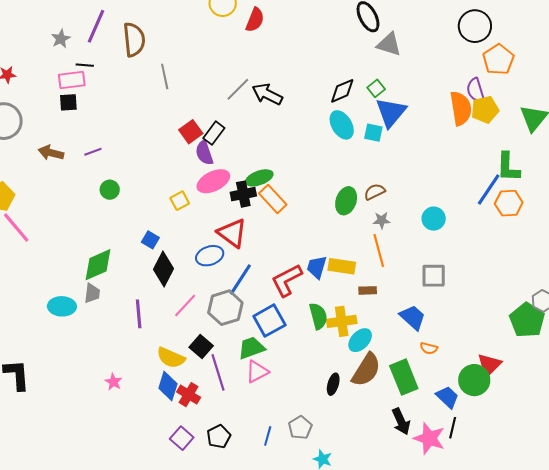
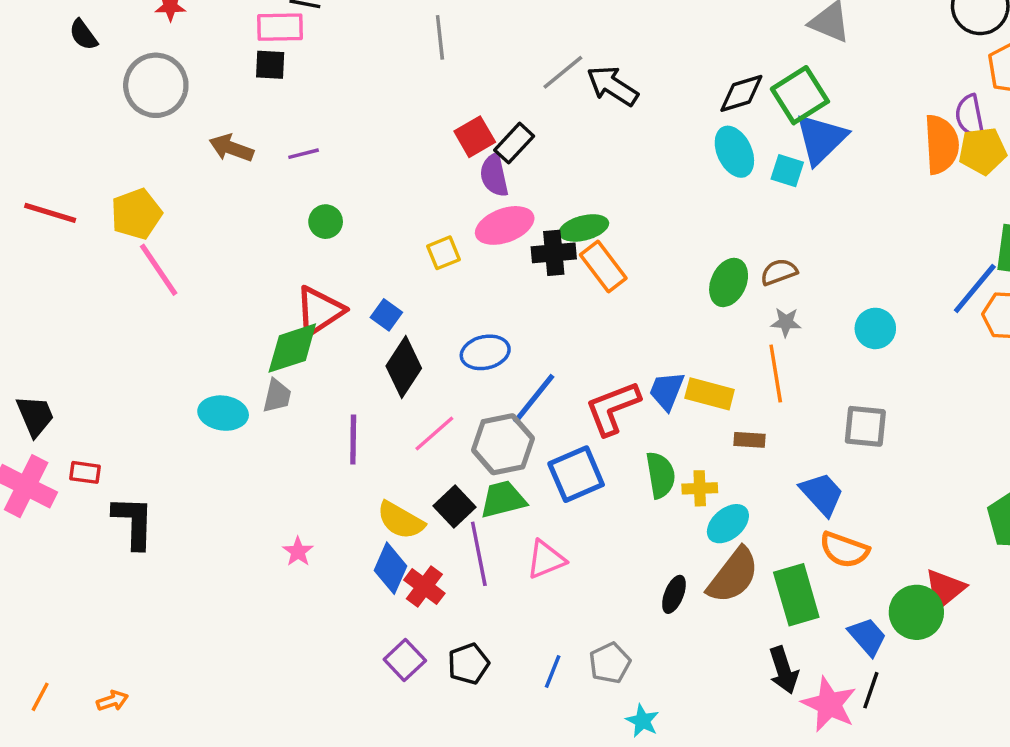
green square: (376, 88) -> (800, 95), size x1.8
red triangle: (232, 233) -> (319, 311), moved, turned 44
yellow cross: (342, 321) -> (700, 488), size x0.7
green trapezoid: (251, 348) -> (503, 499), moved
orange semicircle: (429, 348) -> (844, 550), size x1.6

